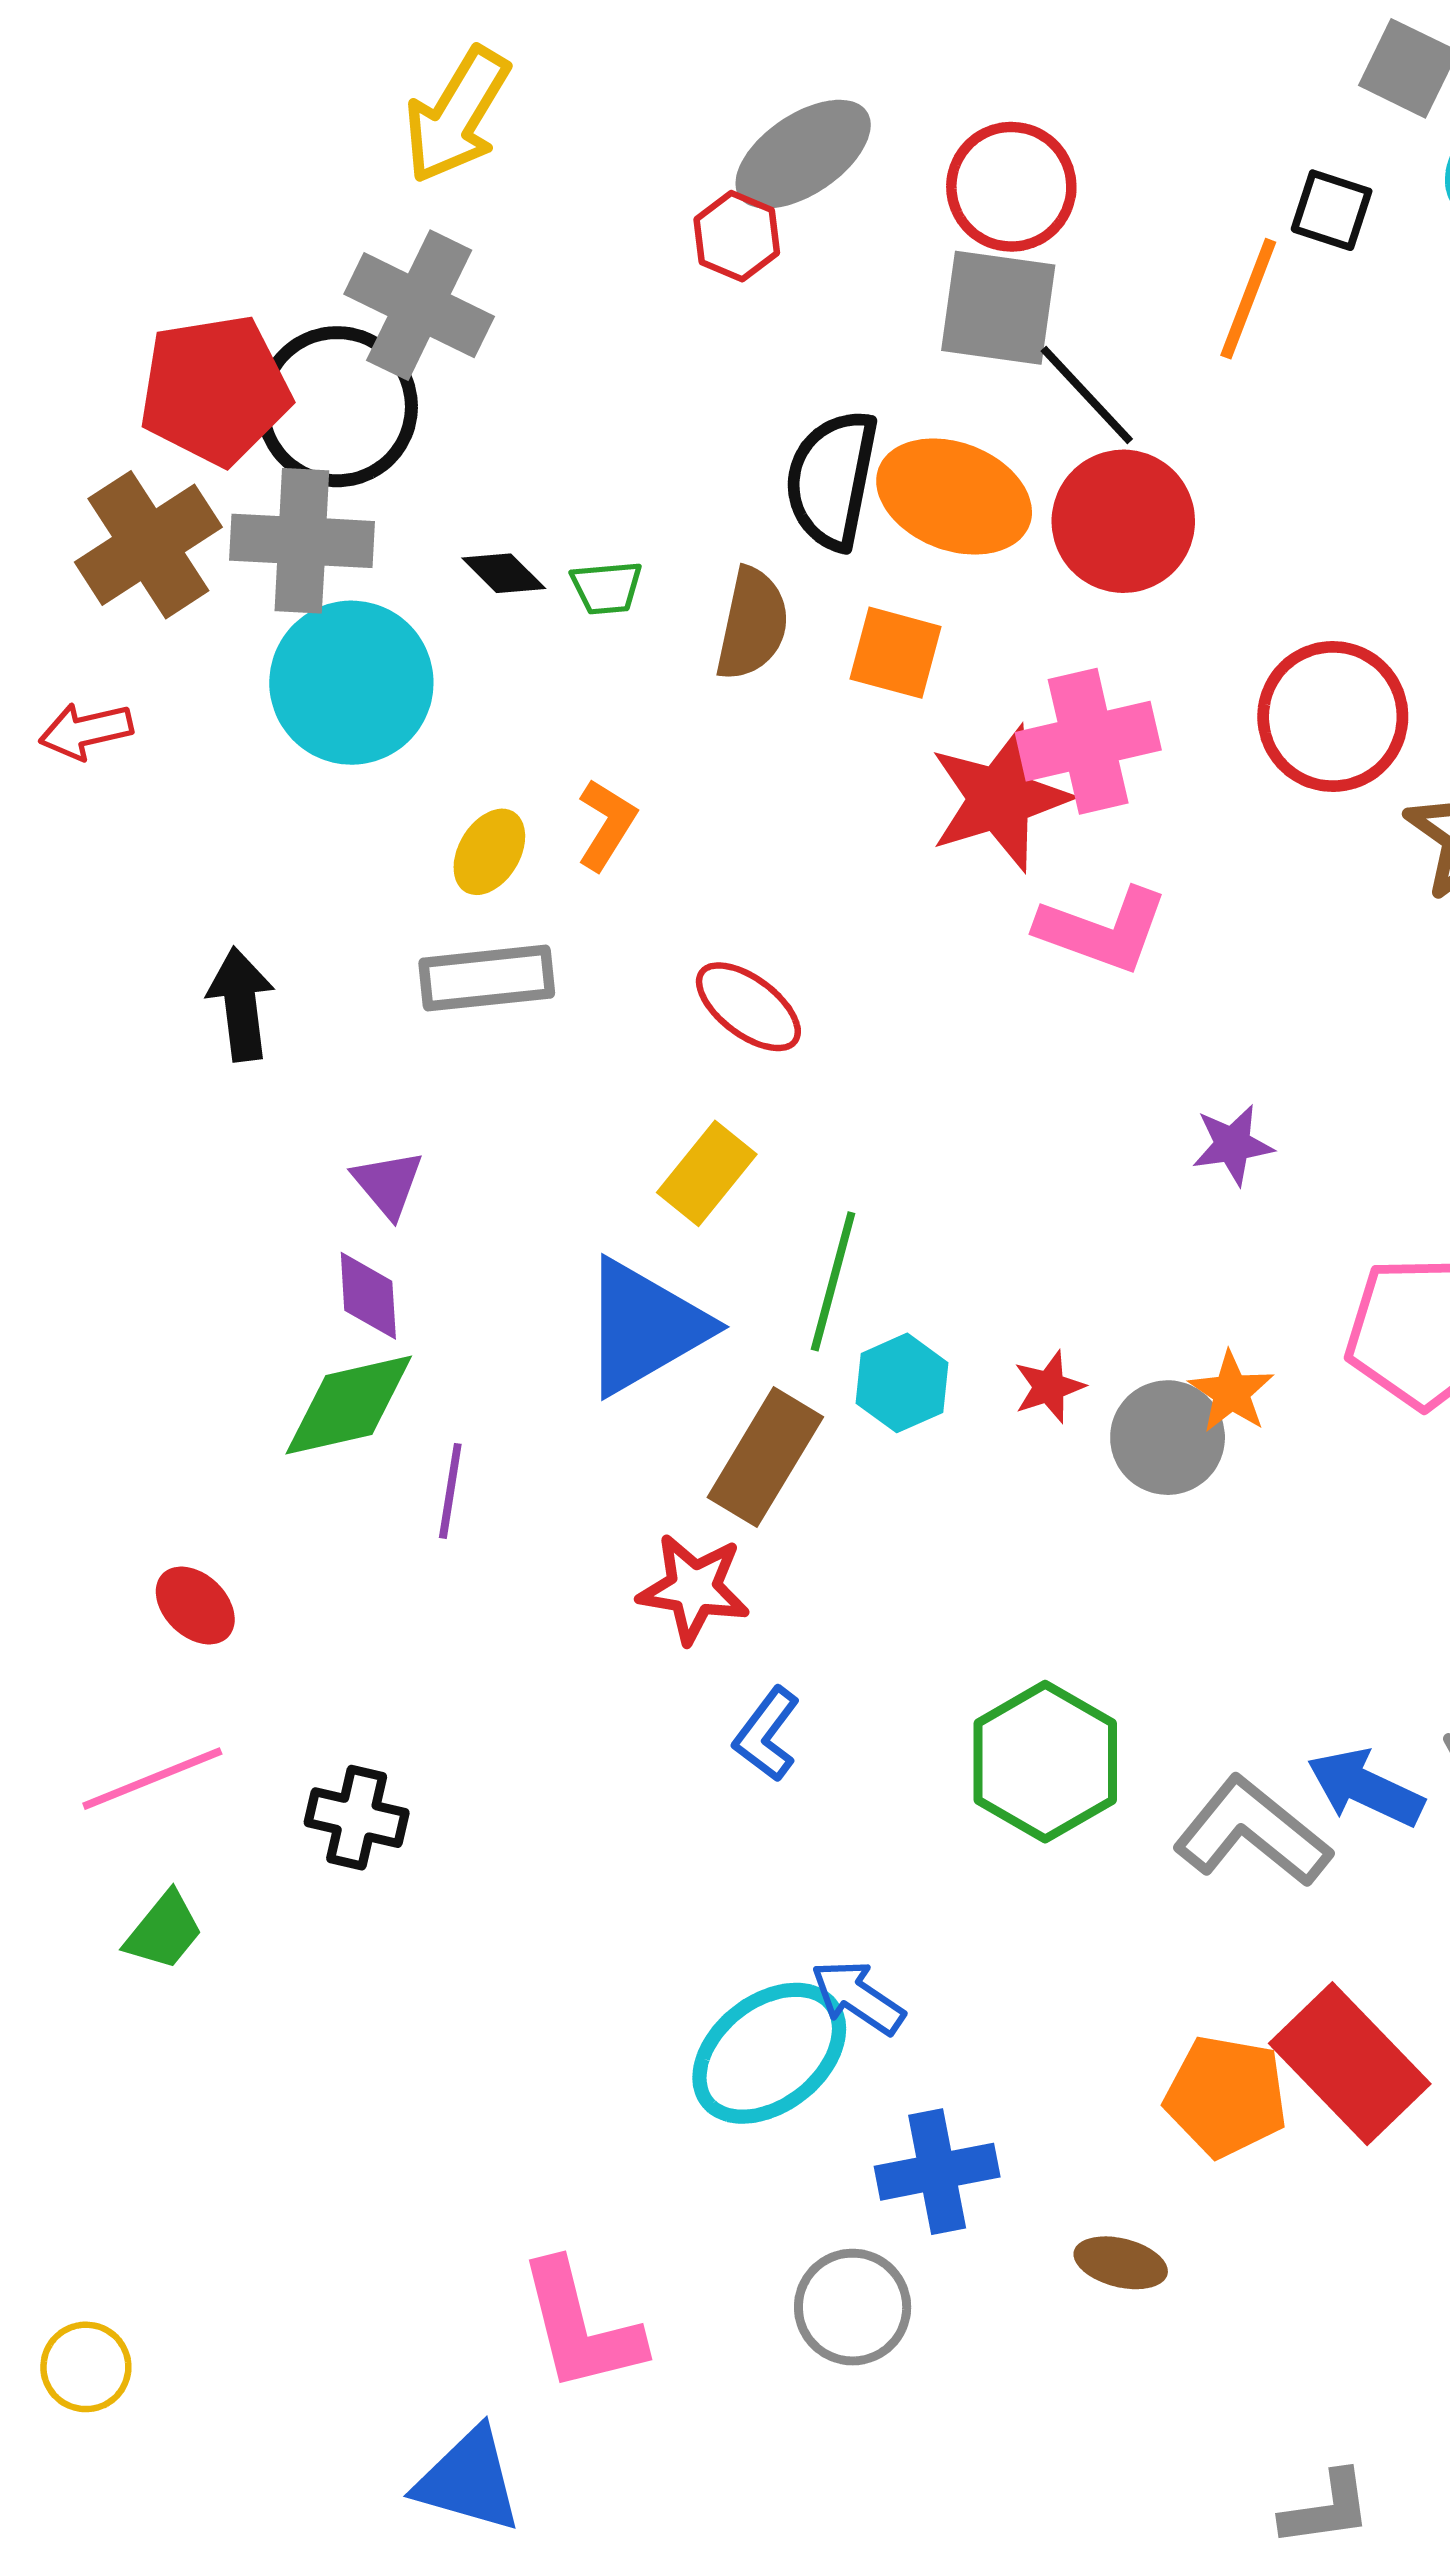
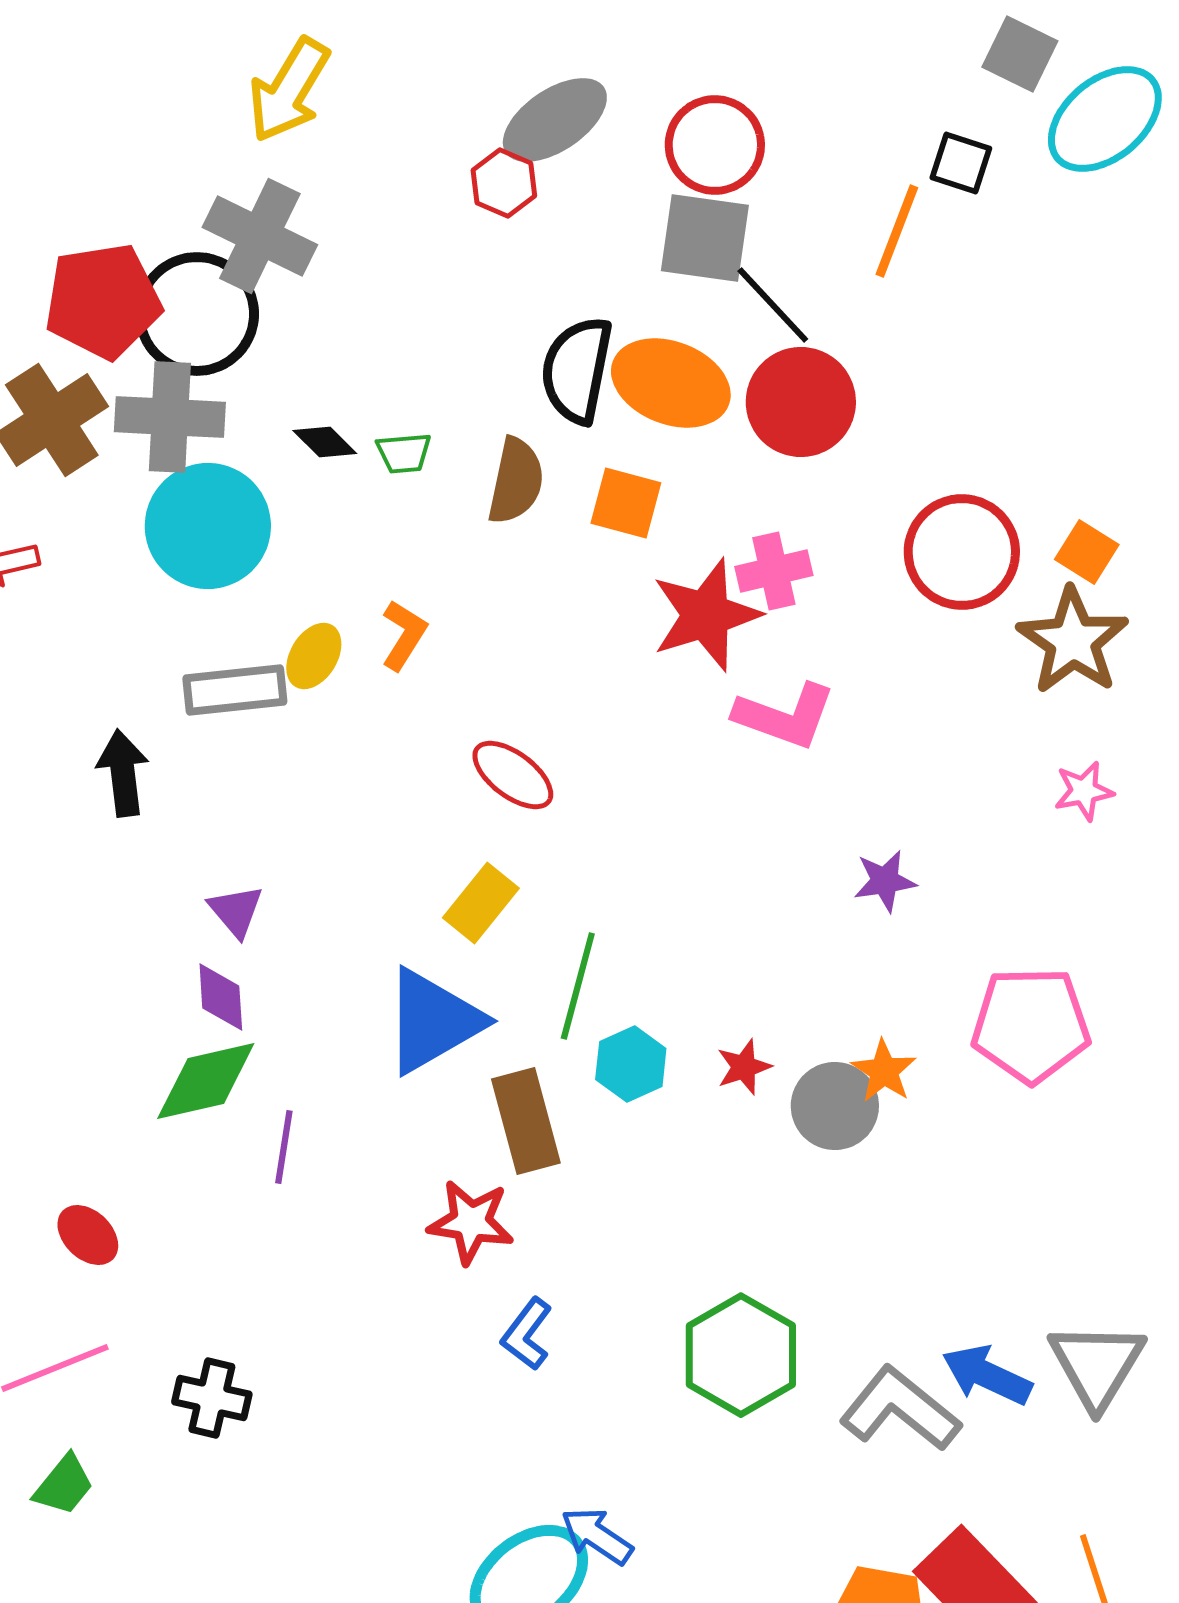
pink cross: (1088, 741) -> (774, 571), size x0.7
gray rectangle: (487, 978) -> (235, 690), moved
brown rectangle: (765, 1457) -> (526, 1121), turned -46

